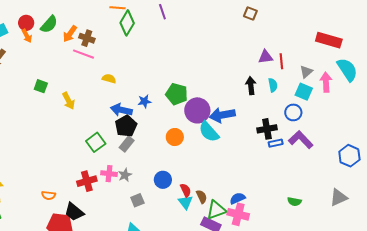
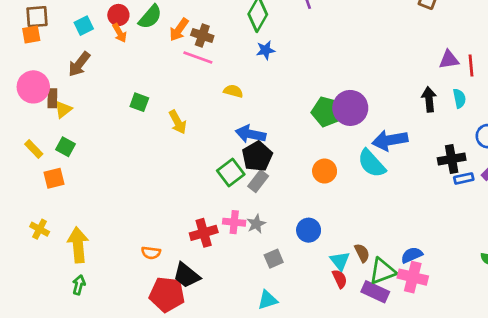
blue star: (145, 101) -> (266, 50), moved
purple circle: (197, 110) -> (350, 108), moved
green square: (96, 142) -> (231, 172), moved
red semicircle: (186, 190) -> (340, 279), moved

